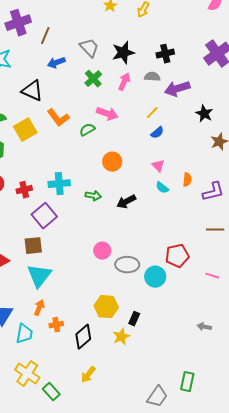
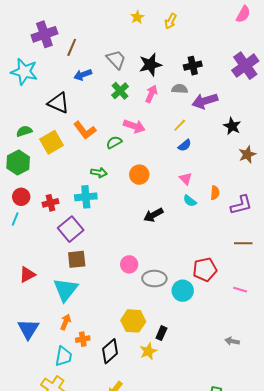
green arrow: (93, 196) -> (99, 173), moved
brown square: (33, 246) -> (77, 259), moved
cyan trapezoid: (24, 334) -> (64, 356), moved

